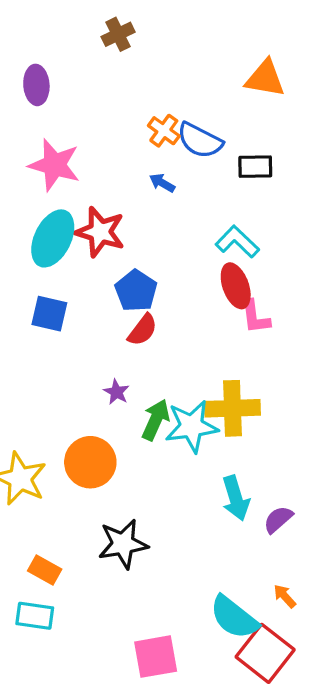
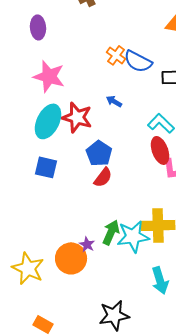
blue arrow: (162, 183) -> (114, 101), moved
purple star: (116, 392) -> (87, 244), moved
black star: (123, 544) -> (114, 315), moved

